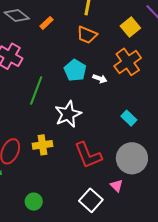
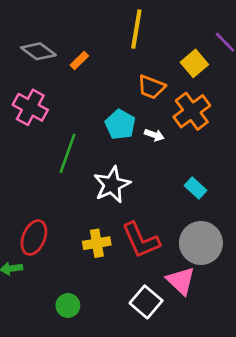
orange trapezoid: (87, 35) -> (151, 87), moved
yellow cross: (43, 145) -> (97, 243), moved
pink triangle: (117, 186) -> (181, 281), size x1.6

